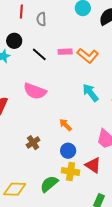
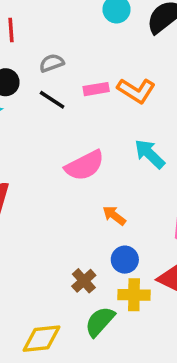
gray semicircle: (41, 19) -> (52, 63), moved, turned 80
pink semicircle: (35, 91) -> (85, 165), moved, turned -40
brown cross: (33, 143) -> (84, 281), moved

